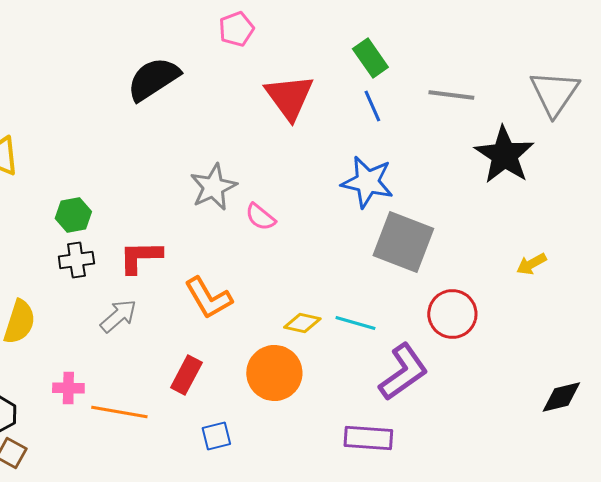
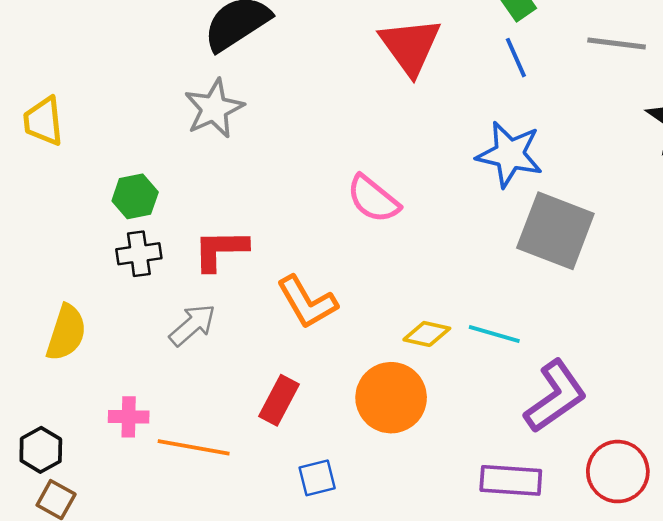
gray star: (213, 187) -> (214, 108), moved
pink semicircle: (260, 217) -> (373, 199), size x1.4
red circle: (452, 314) -> (618, 472), moved

